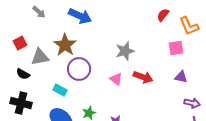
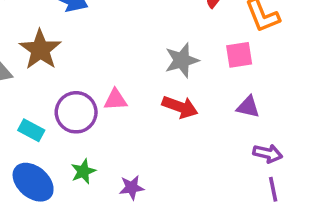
gray star: (125, 51) -> (182, 60), moved
purple circle: (79, 69) -> (76, 112), moved
pink triangle: (116, 79) -> (115, 100), moved, turned -40

